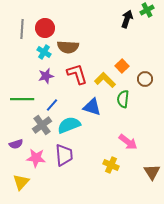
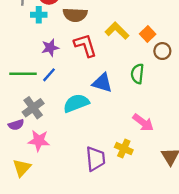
cyan cross: (44, 52) -> (39, 15), moved, turned -32
orange square: (122, 66) -> (148, 34), moved
yellow L-shape: (105, 80) -> (117, 31), moved
blue line: (52, 105) -> (49, 75), moved
gray cross: (42, 125) -> (33, 108), moved
purple trapezoid: (64, 155) -> (95, 159), moved

